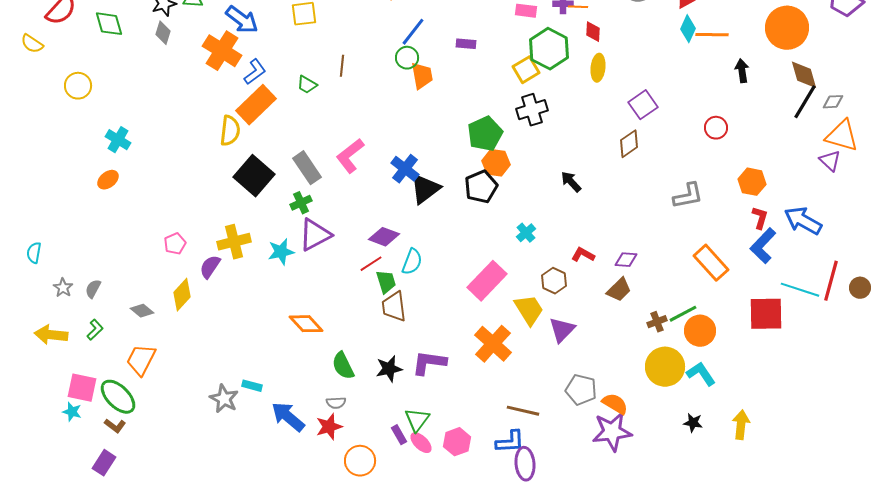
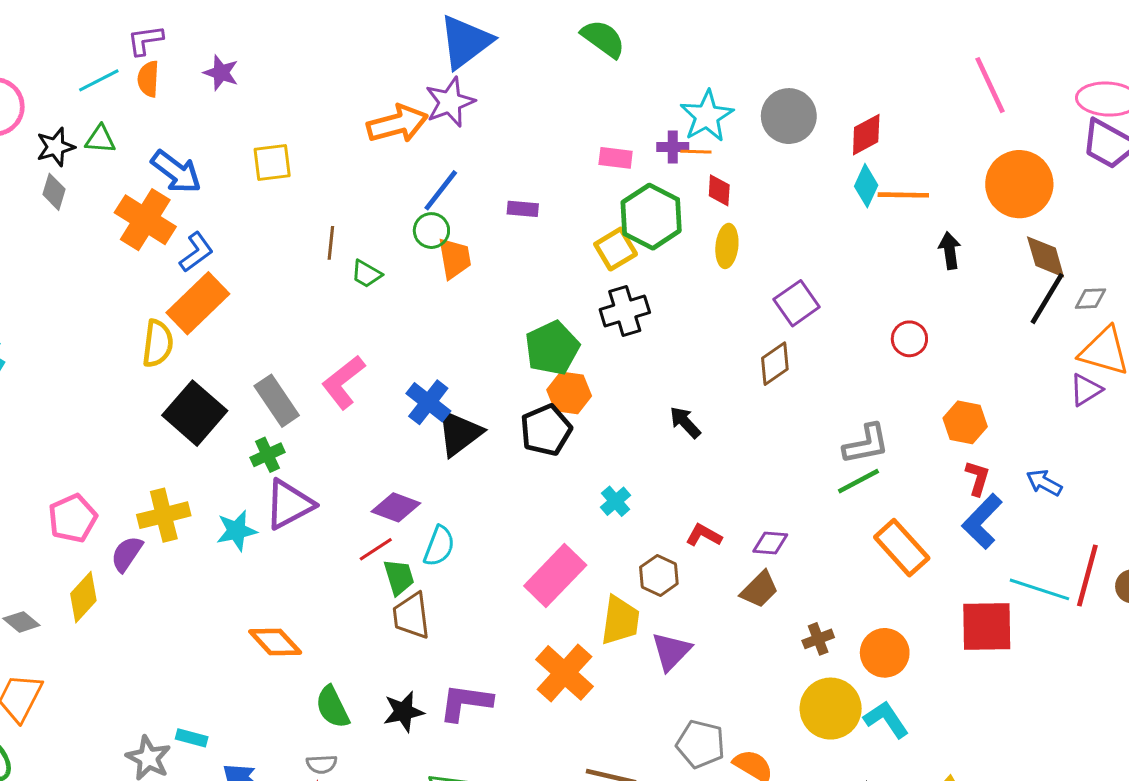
green trapezoid: (307, 85) -> (366, 274), moved
purple triangle: (830, 161) -> (1086, 390), turned 45
blue arrow: (803, 221) -> (1044, 483), size x0.6
pink pentagon: (175, 244) -> (73, 518), size x1.4
yellow trapezoid: (529, 310) -> (620, 620), turned 40
green line: (683, 314) -> (858, 481), moved

